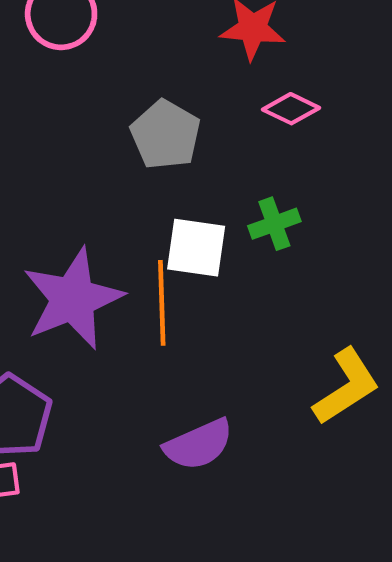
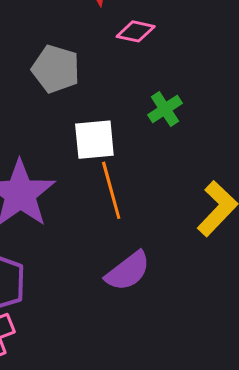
green cross: (274, 224) -> (165, 109), moved
orange line: (162, 303) -> (111, 190), moved

